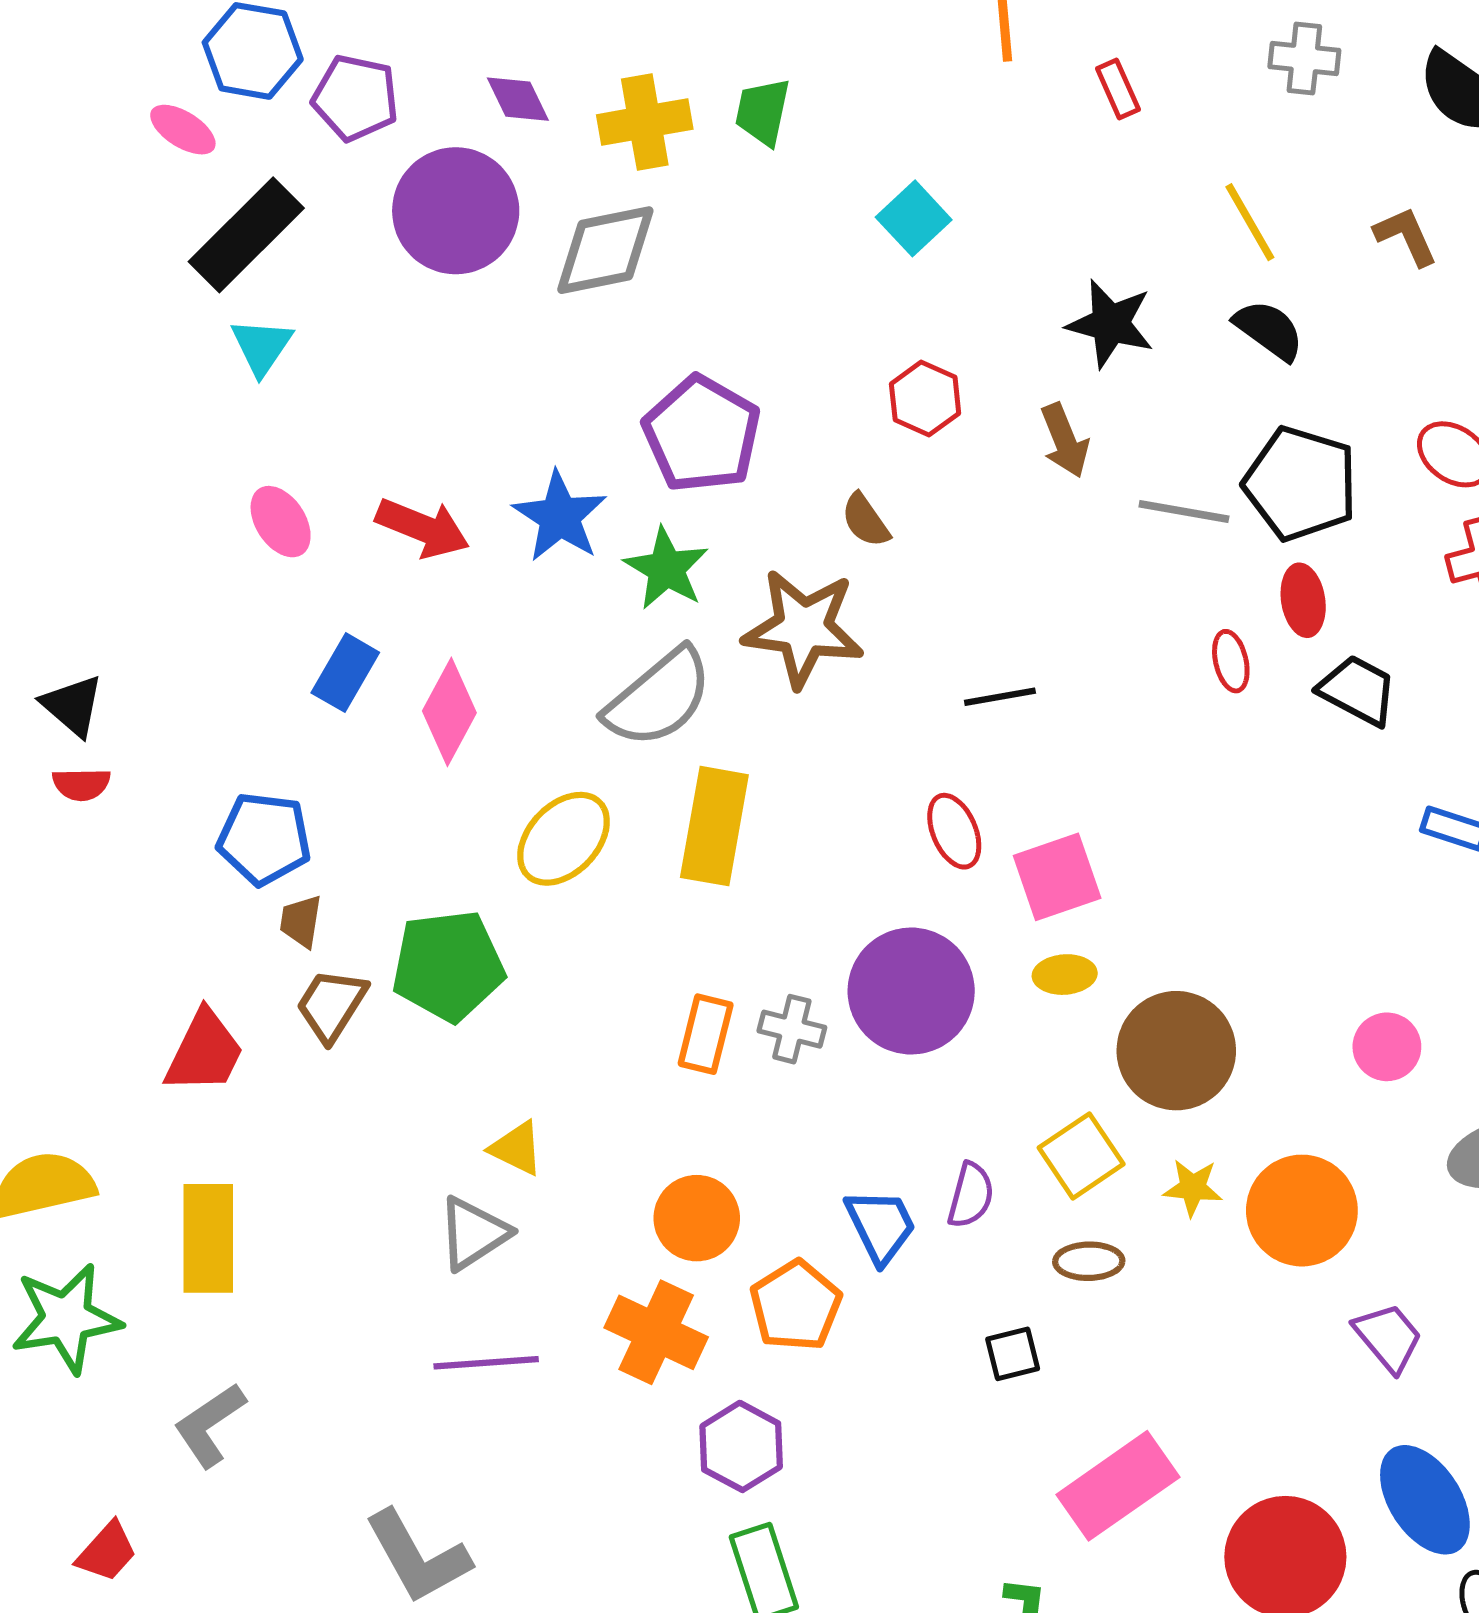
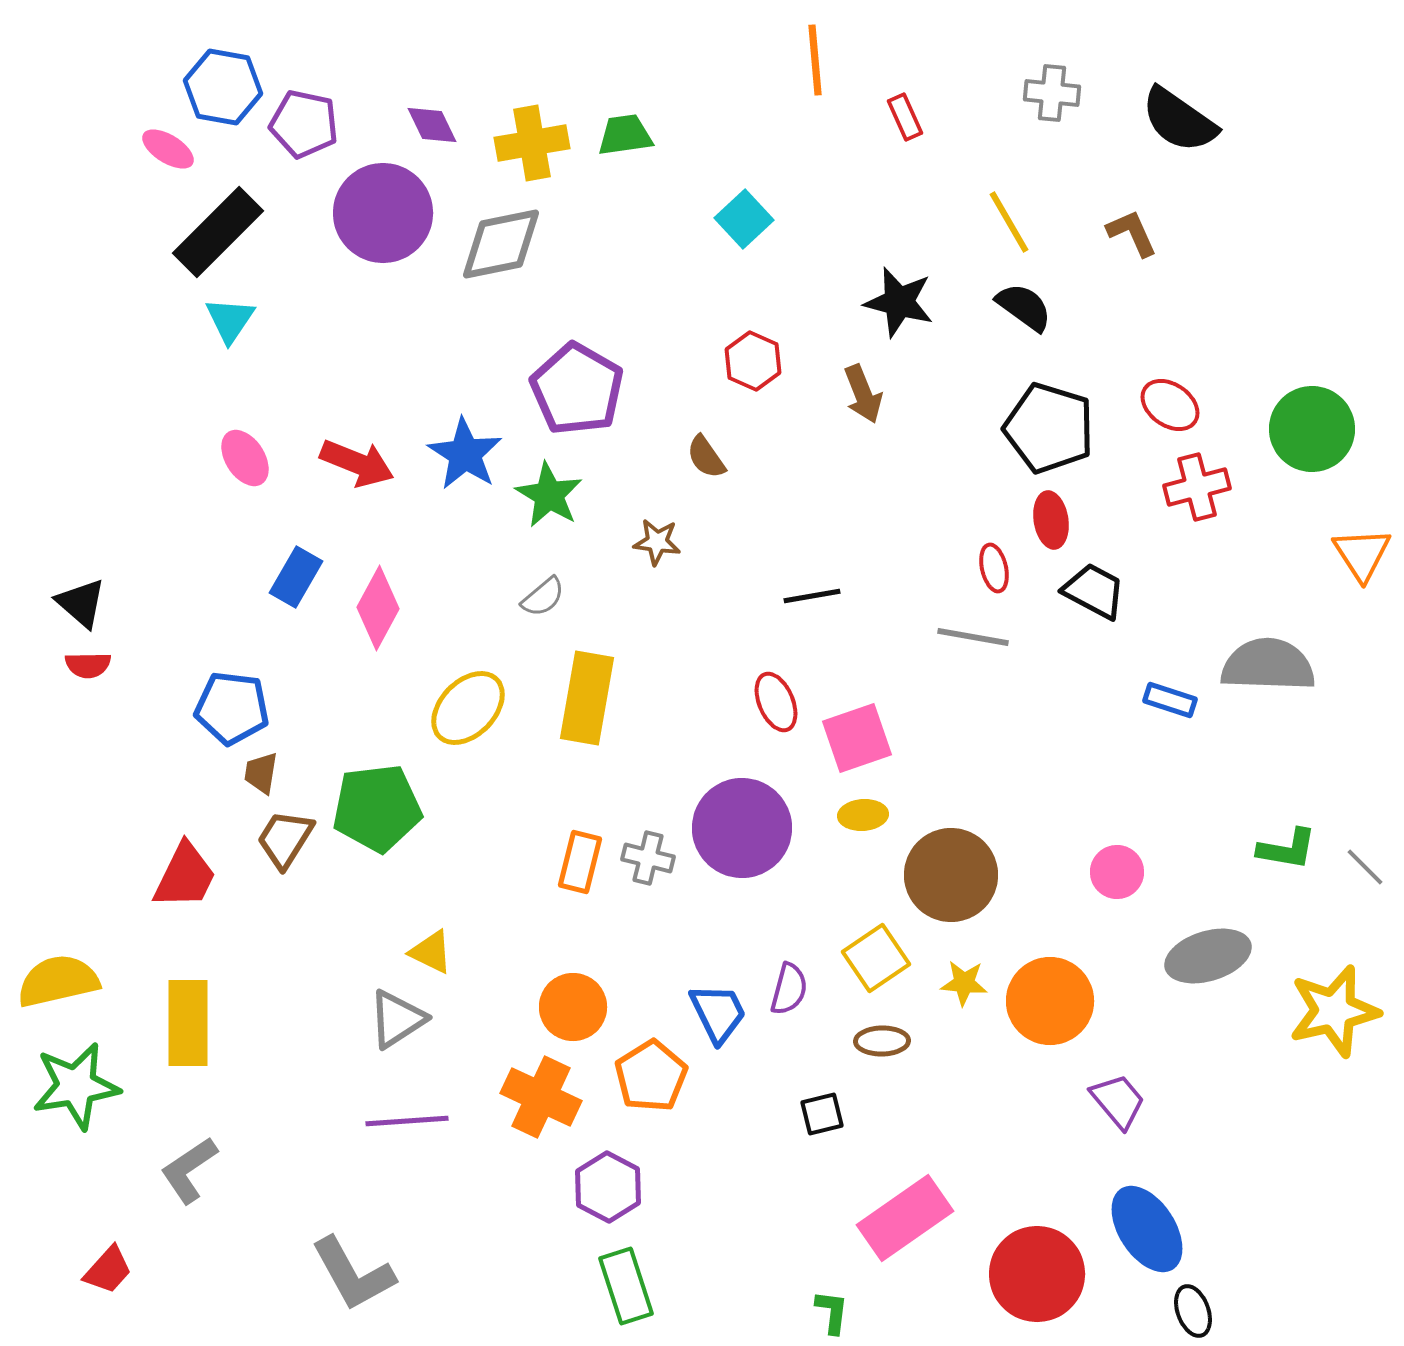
green trapezoid: (763, 112) -> (625, 135), turned 70
gray line: (1184, 511) -> (973, 637), moved
brown star: (803, 628) -> (657, 542), size x0.5
gray semicircle: (659, 698) -> (543, 597), size x0.5

